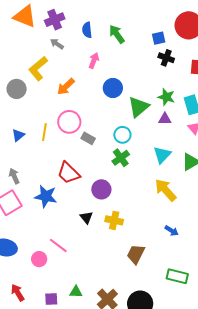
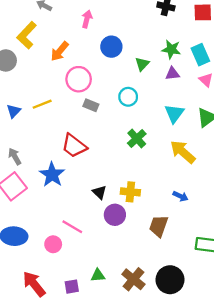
green triangle: (139, 107) -> (142, 64), size x0.6
pink circle: (69, 122) -> (79, 79), moved
yellow line: (44, 132) -> (42, 104), turned 66
green cross: (121, 158) -> (137, 138), moved
purple circle: (101, 189) -> (115, 215), moved
blue star: (46, 196) -> (52, 175), turned 30
blue arrow: (172, 231) -> (180, 196), moved
red arrow: (18, 293) -> (34, 284), size x1.4

